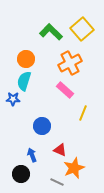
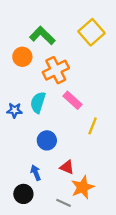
green L-shape: (51, 32) -> (42, 36), moved
orange circle: (26, 59) -> (22, 57), moved
orange cross: (70, 63) -> (56, 70), moved
cyan semicircle: (24, 81) -> (38, 102), moved

